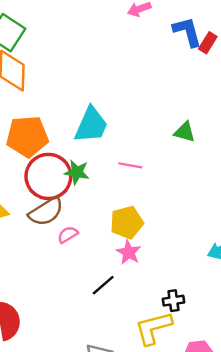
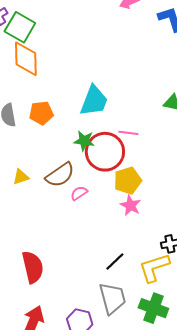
orange pentagon: (27, 136) -> (41, 113), size x0.7
red circle: (48, 176) -> (105, 152), moved
black line: (103, 285) -> (115, 262), moved

